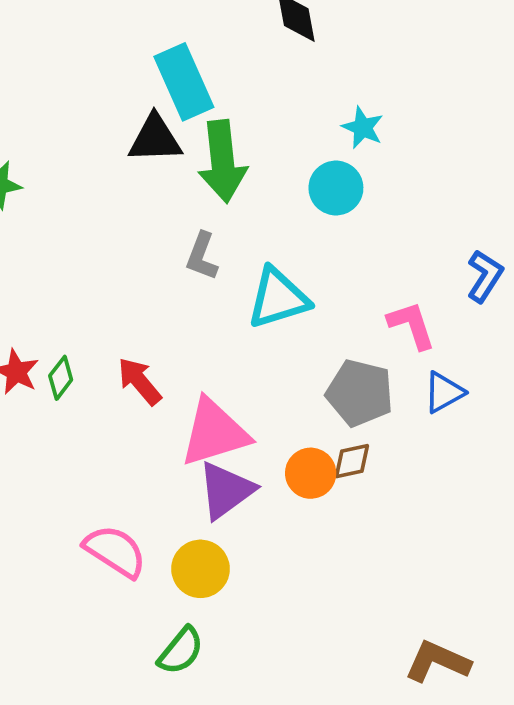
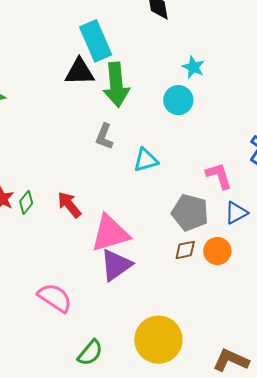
cyan triangle: (278, 298) -> (146, 160), size x0.7
orange circle: (311, 473) -> (217, 251), moved
yellow circle: (200, 569) -> (158, 340), moved, size x1.5

